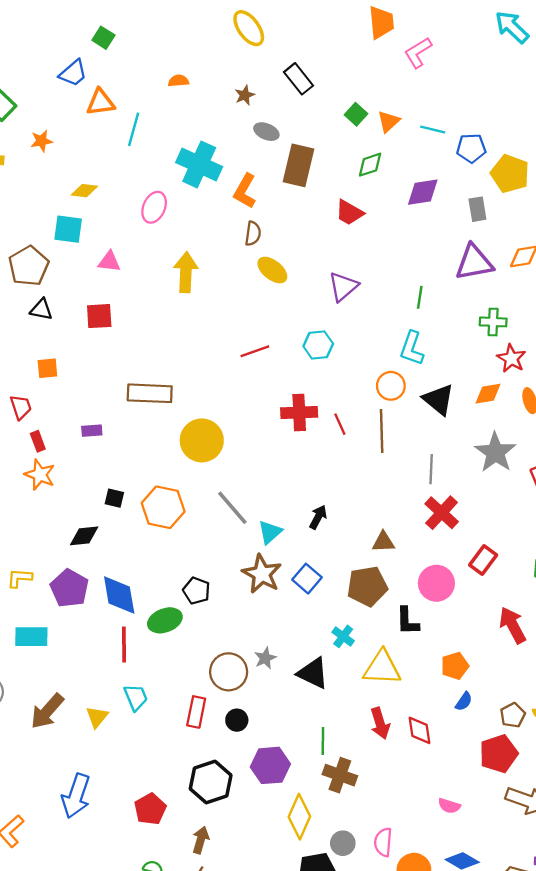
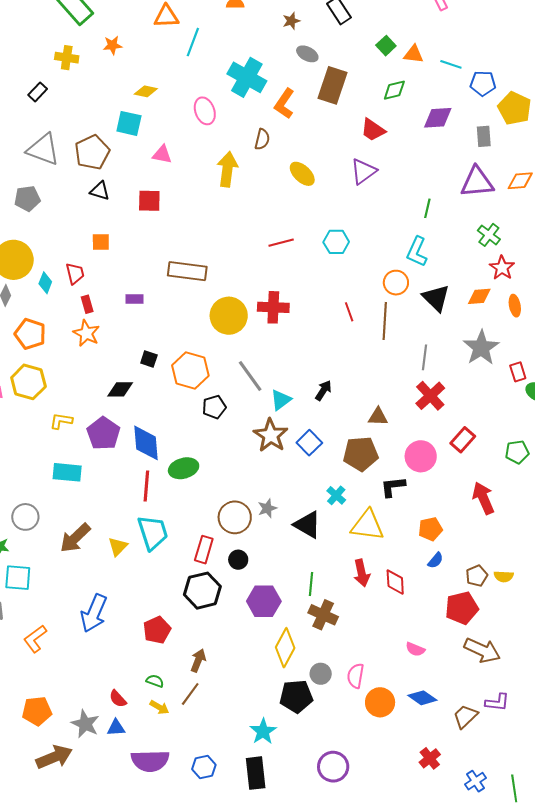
orange triangle: (389, 121) -> (414, 54), turned 45
pink ellipse: (154, 207) -> (205, 111), turned -48
brown semicircle: (253, 234) -> (262, 139), moved
purple triangle: (343, 287) -> (363, 171), moved
green cross: (493, 322) -> (489, 235), turned 30
red cross: (299, 412) -> (273, 307), moved
black pentagon: (196, 591) -> (214, 407), moved, turned 30
black L-shape: (407, 621) -> (393, 487), turned 80
cyan trapezoid: (136, 697) -> (153, 533), size x1.5
black hexagon: (211, 782) -> (202, 591), moved

